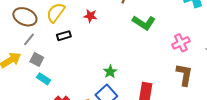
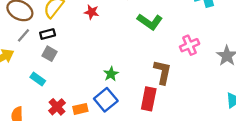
black rectangle: (64, 36) -> (48, 34), moved
gray square: (37, 60) -> (50, 54), moved
brown L-shape: (184, 75) -> (162, 72), moved

